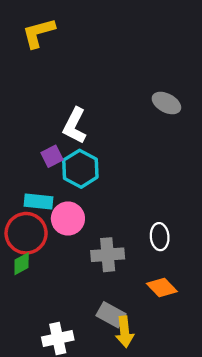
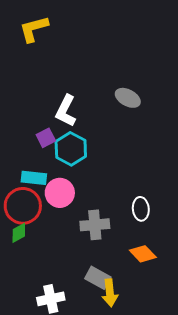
gray ellipse: (166, 103) -> (128, 98), moved

